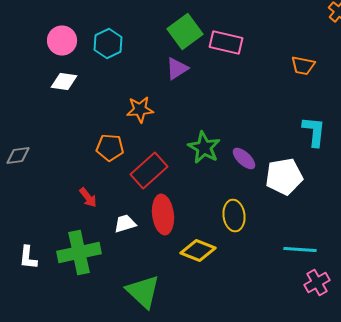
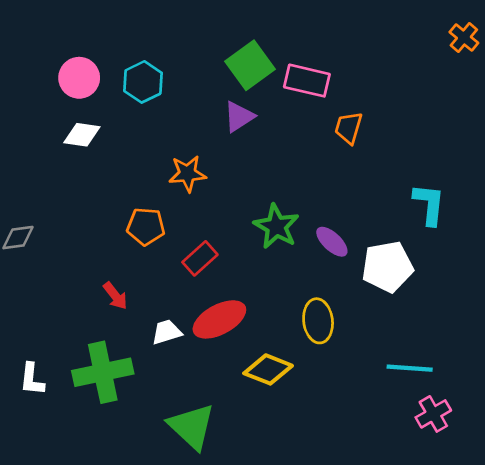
orange trapezoid: (303, 66) -> (349, 128), moved, turned 95
red rectangle: (149, 170) -> (200, 258), size x0.7
red ellipse: (163, 214) -> (219, 319), turned 69

